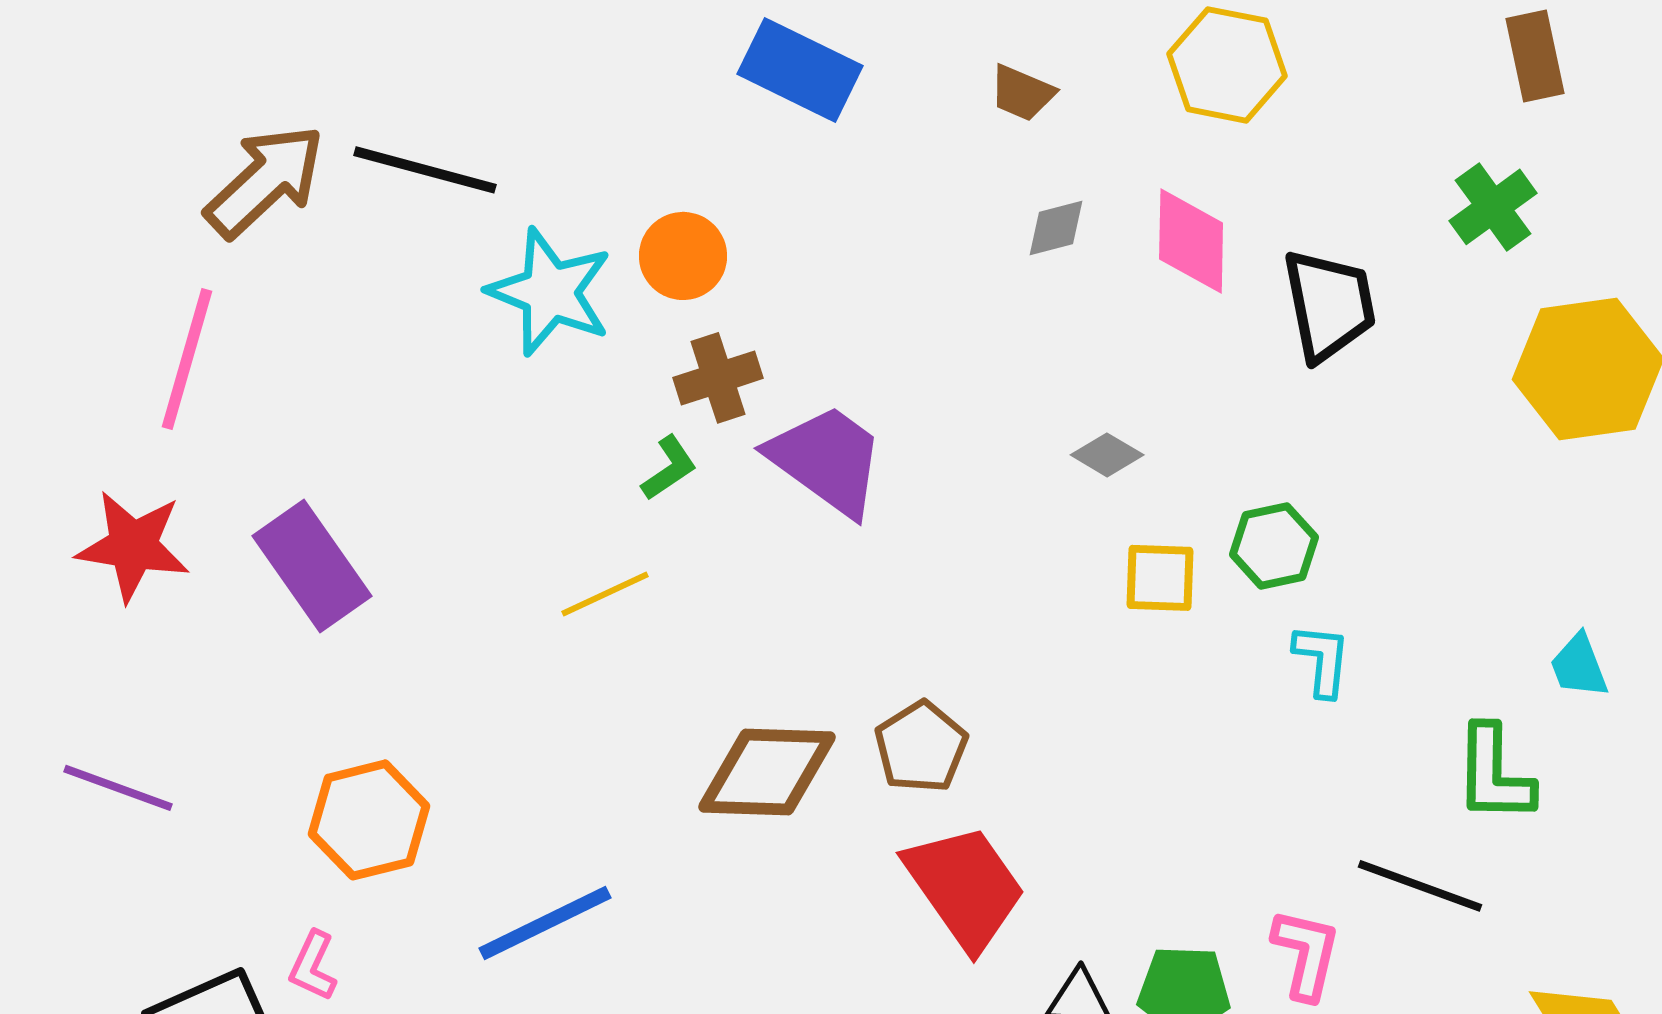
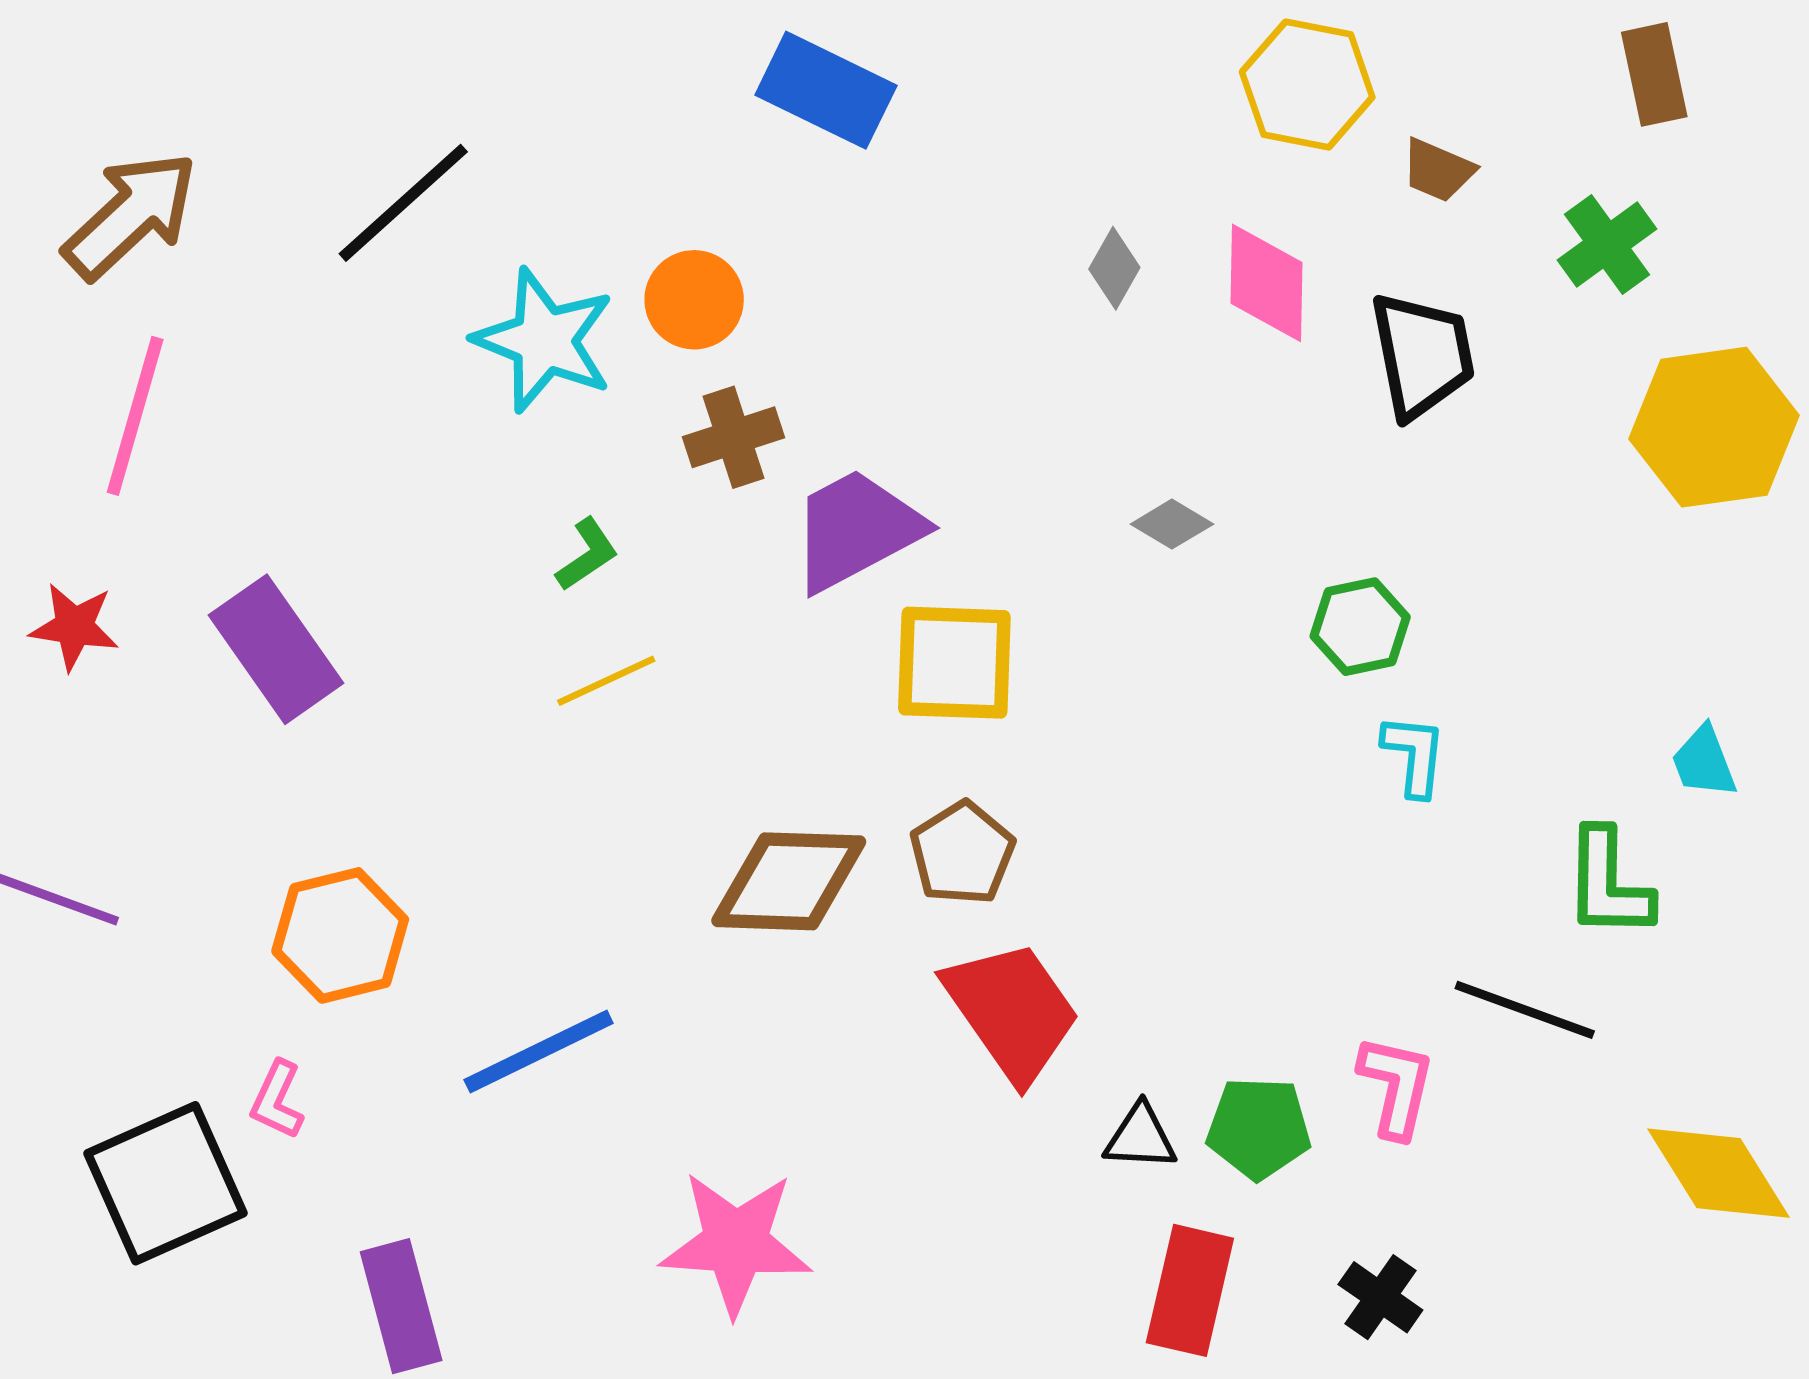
brown trapezoid: (1022, 93) -> (1438, 170), moved
black line: (425, 170) -> (403, 203), turned -57
brown arrow: (265, 181) -> (131, 215), moved
gray diamond: (1056, 228) -> (1114, 268), turned -46
purple trapezoid: (827, 460) -> (856, 530), turned -64
green L-shape: (669, 468) -> (587, 554), moved
red star: (133, 546) -> (74, 627), size x0.7
yellow square: (1160, 578) -> (954, 663), moved, size x1.5

